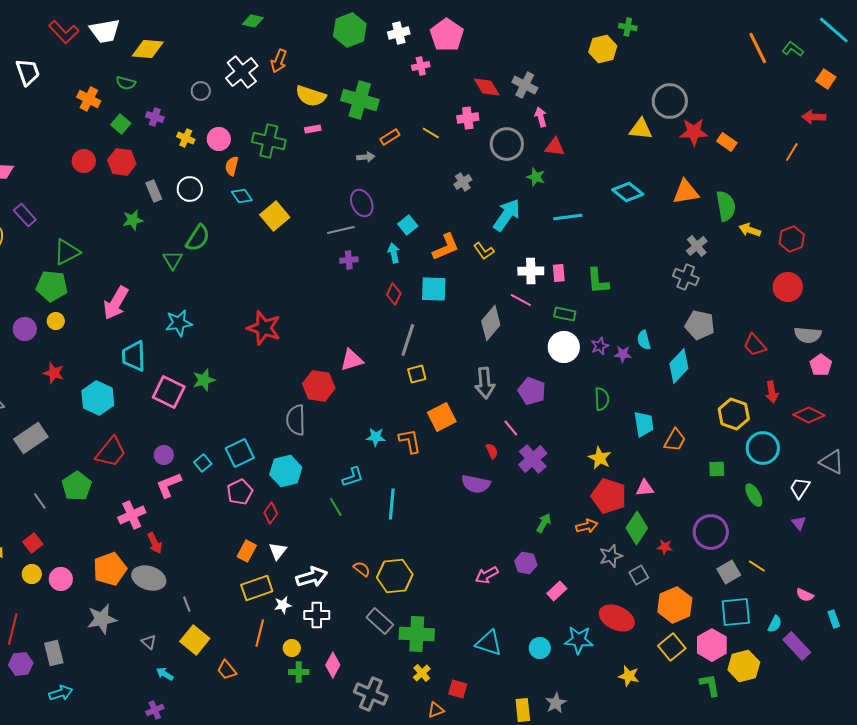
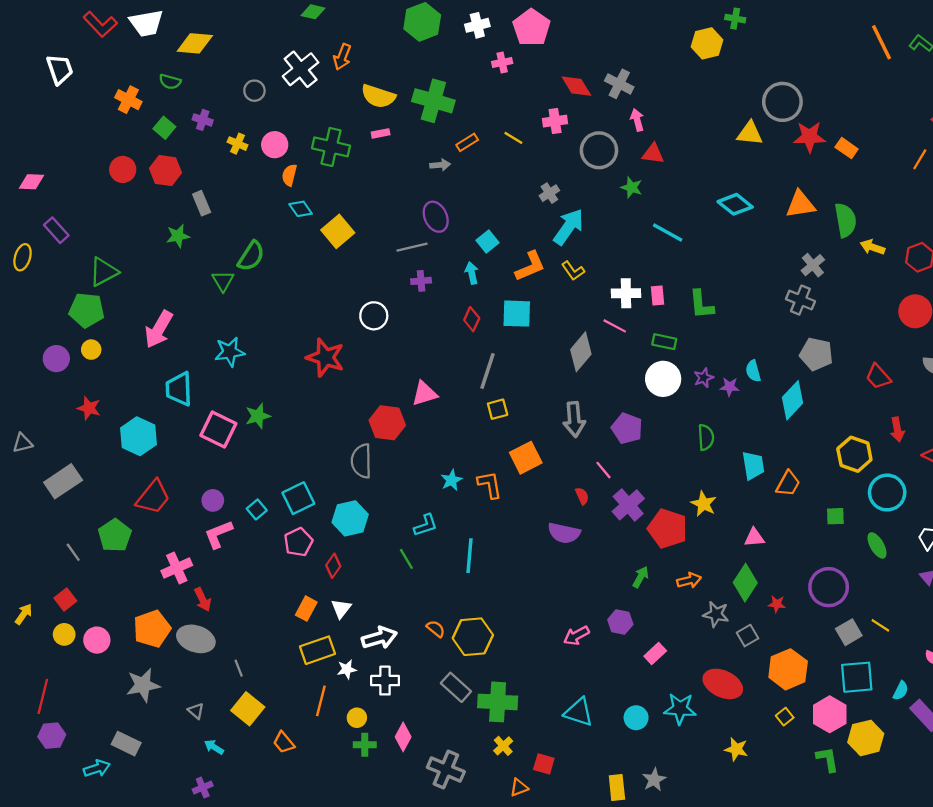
white circle: (190, 189) -> (374, 316), moved
cyan arrow: (507, 215) -> (569, 227), moved
cyan line: (568, 217) -> (668, 232), turned 36
cyan star: (376, 437) -> (451, 480), turned -30
red pentagon: (609, 496) -> (668, 529), moved
gray star: (611, 556) -> (716, 614), turned 30
yellow square: (672, 647) -> (785, 717), size x0.6
gray rectangle: (54, 653) -> (126, 744), moved, turned -50

